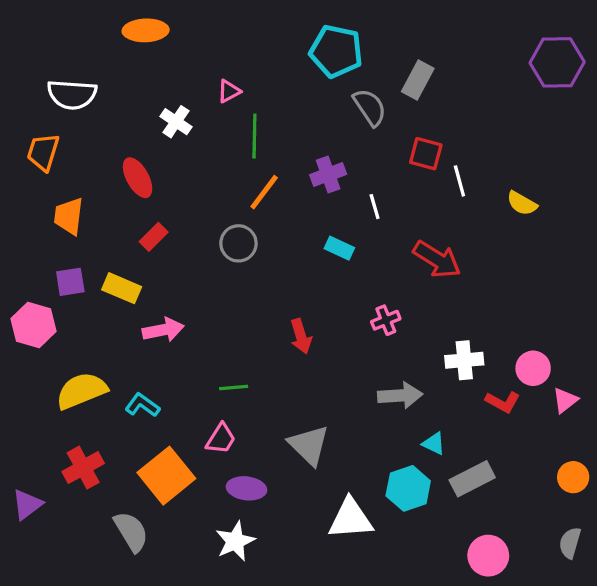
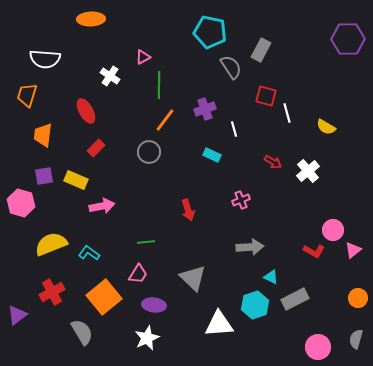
red arrow: (437, 259) -> (273, 162), size x0.6
white cross: (464, 360) -> (308, 171), moved, turned -35
pink circle: (488, 556) -> (318, 347), moved

